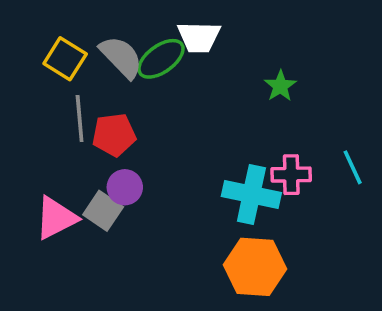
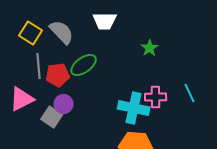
green ellipse: (161, 59) -> (84, 65), moved
pink triangle: (56, 218) -> (22, 99), moved

